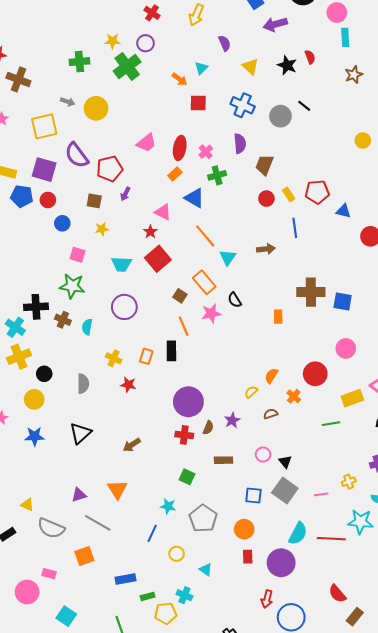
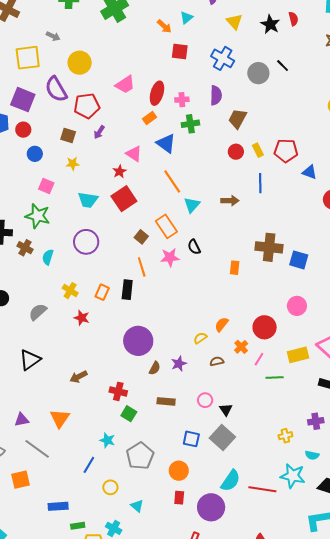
yellow circle: (96, 108) -> (80, 63), moved
pink cross: (206, 152) -> (182, 100), turned 32
gray semicircle: (83, 384) -> (38, 312), turned -138
red cross: (184, 435) -> (118, 391), moved
pink line: (321, 494) -> (259, 359), moved, turned -56

